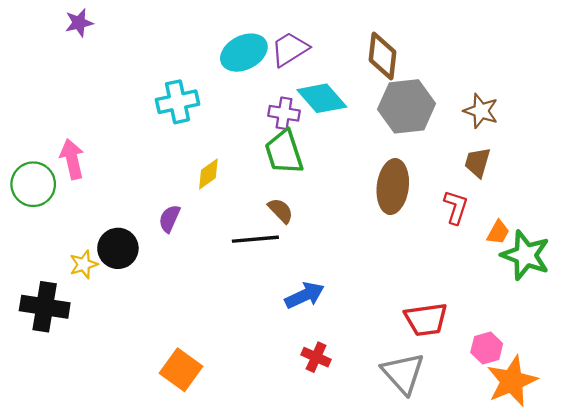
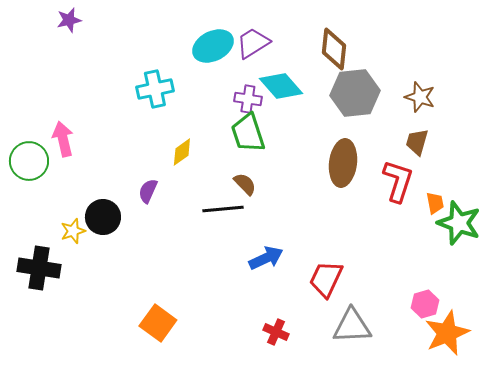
red L-shape: (456, 207) -> (398, 181), size x1.4
orange trapezoid: (498, 232) -> (435, 203), turned -40
red trapezoid: (426, 319) -> (326, 279), moved, turned 123
red cross: (316, 357) -> (276, 332), moved
gray triangle: (403, 373) -> (352, 326), turned -51

